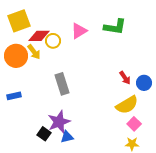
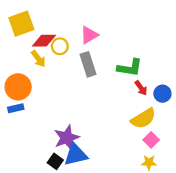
green L-shape: (115, 27) -> (130, 68), moved
orange circle: (16, 56) -> (18, 87), moved
gray rectangle: (62, 84) -> (88, 64), moved
black square: (44, 134) -> (55, 161), moved
blue triangle: (67, 137) -> (76, 155), size x1.6

